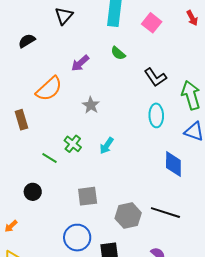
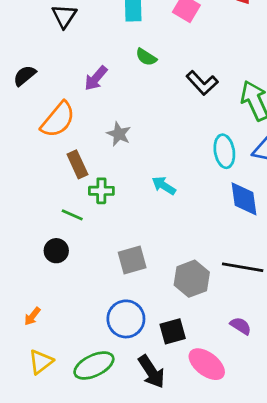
black semicircle: (27, 41) -> (25, 76), moved
cyan ellipse: (156, 115) -> (224, 151), moved
brown rectangle: (21, 120) -> (77, 164), moved
green cross: (73, 144) -> (101, 191), turned -30
cyan arrow: (107, 146) -> (164, 186), moved, turned 96
black circle: (33, 192) -> (56, 251), moved

